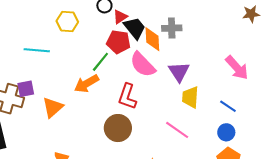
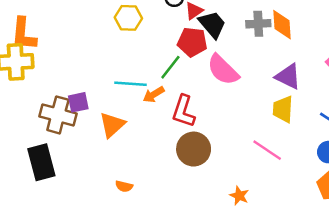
orange diamond: (152, 39) -> (282, 25), moved
cyan line: (37, 50) -> (130, 84), moved
purple triangle: (179, 72) -> (288, 76), moved, turned -30
orange arrow: (87, 84) -> (154, 95), size x0.7
red L-shape: (127, 96) -> (183, 111), moved

